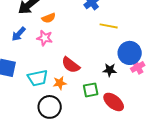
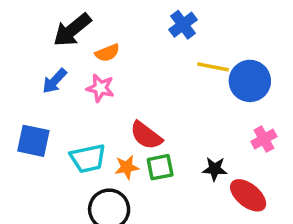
blue circle: (130, 53) -> (250, 81), moved
black star: (110, 70) -> (215, 169), moved
green square: (91, 90) -> (160, 167), moved
red ellipse: (114, 102) -> (248, 195), moved

